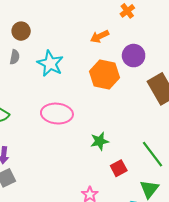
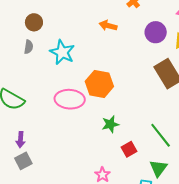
orange arrow: (100, 36) -> (108, 26), turned 42
purple circle: (134, 56) -> (156, 32), moved
orange hexagon: (105, 74) -> (99, 84), moved

